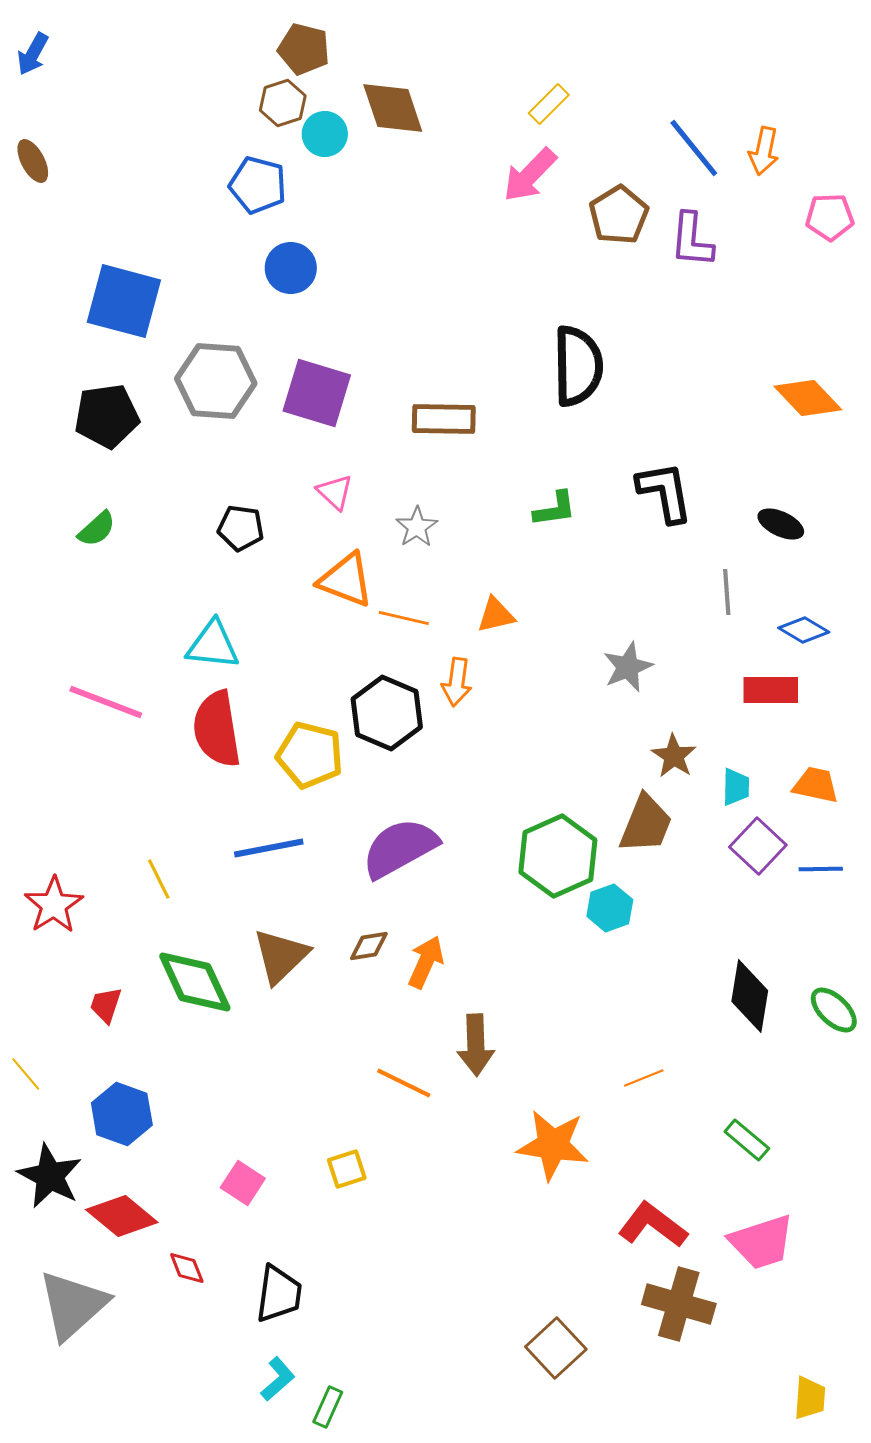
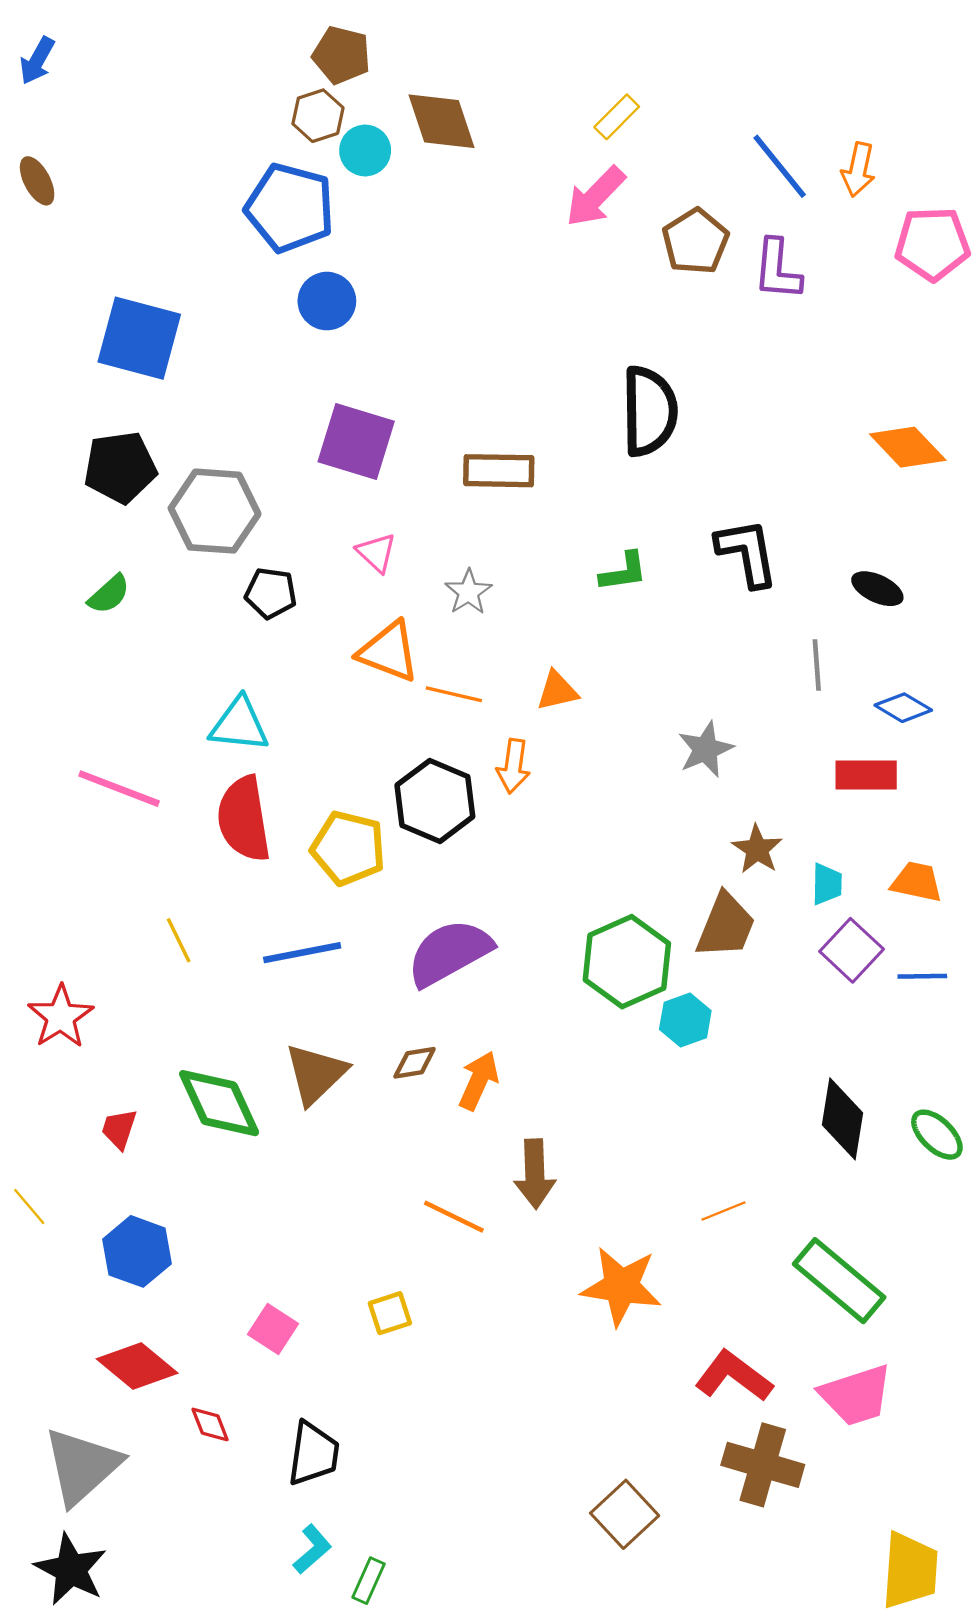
blue pentagon: (258, 185) -> (290, 208), size x1.4
pink pentagon: (830, 217) -> (932, 244), size x1.4
gray hexagon: (216, 381) -> (215, 511), moved
yellow line: (159, 879) -> (179, 940), moved
green rectangle: (747, 1140) -> (839, 1281), size x1.8
black star: (50, 1176) -> (71, 1569), moved
yellow trapezoid: (810, 1398) -> (910, 1570), size x1.6

